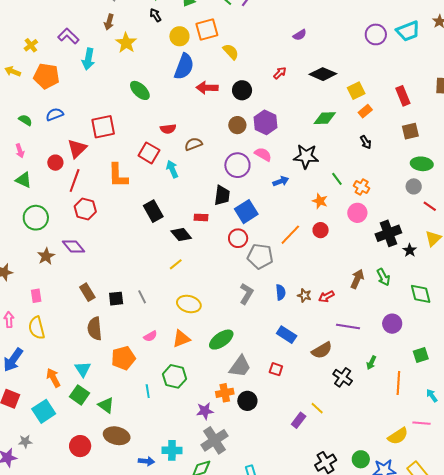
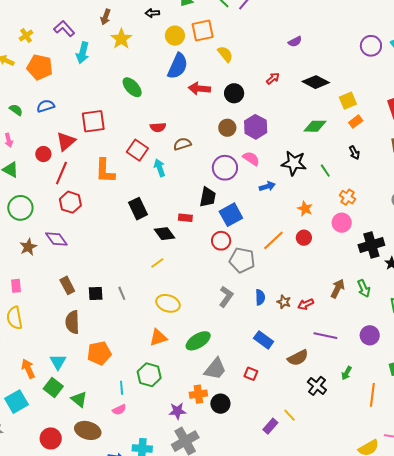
black arrow: (155, 15) -> (152, 13), turned -64
green line: (337, 179) -> (325, 171), moved
pink semicircle: (150, 336) -> (119, 410), moved

